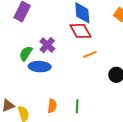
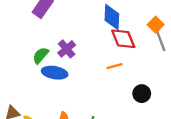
red diamond: (80, 31) -> (123, 39), moved

